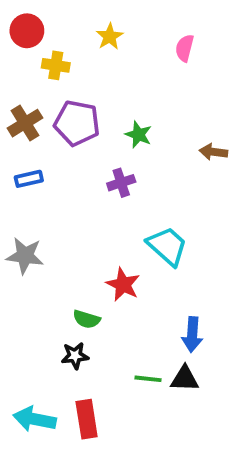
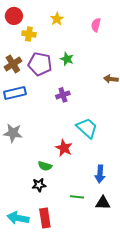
green star: (138, 135) -> (67, 59), moved
blue rectangle: (29, 179) -> (15, 93), size x1.5
black triangle: (185, 379) -> (103, 203), moved

